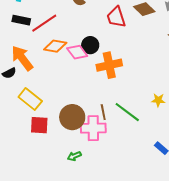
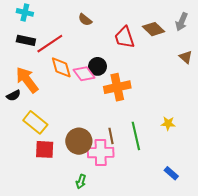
orange diamond: (55, 46) -> (61, 67), turned 65
green line: (127, 112) -> (136, 136), turned 40
green arrow: (74, 156) -> (81, 182), turned -48

